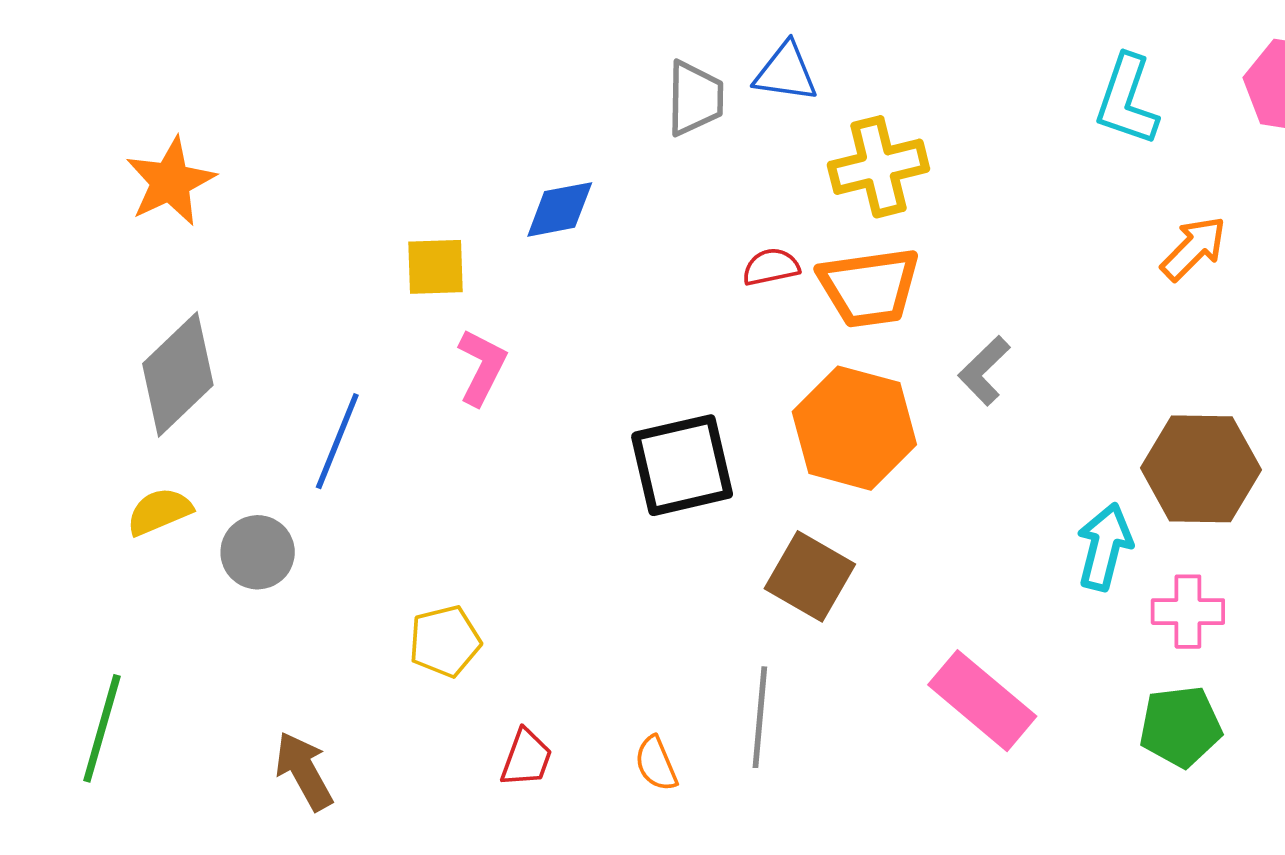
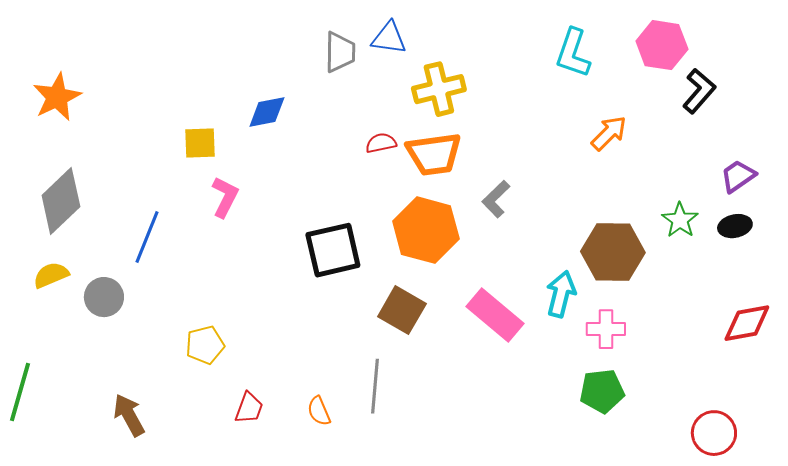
pink rectangle: (982, 701) -> (495, 315), moved

